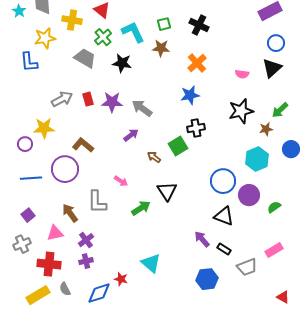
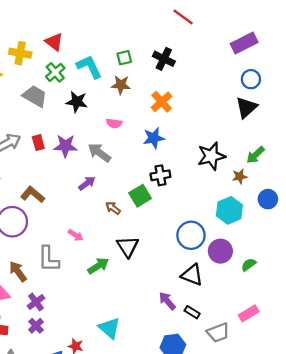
pink semicircle: (242, 74) -> (114, 123), moved
purple cross: (86, 261) -> (36, 326), turned -32

